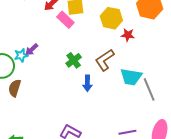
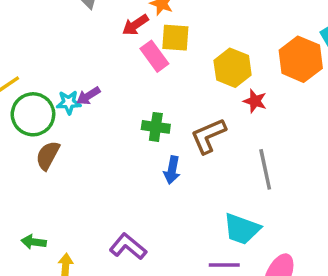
green cross: (74, 60) -> (156, 127), turned 35
cyan trapezoid: (131, 77) -> (242, 229), moved
gray line: (149, 89) -> (265, 169), moved

